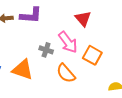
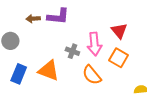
red triangle: (83, 19) -> (119, 31), moved
pink arrow: (68, 42) -> (94, 44), turned 30

